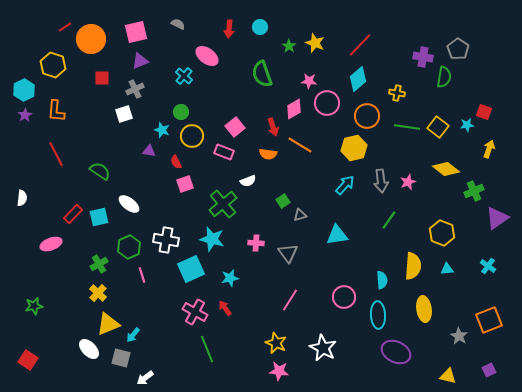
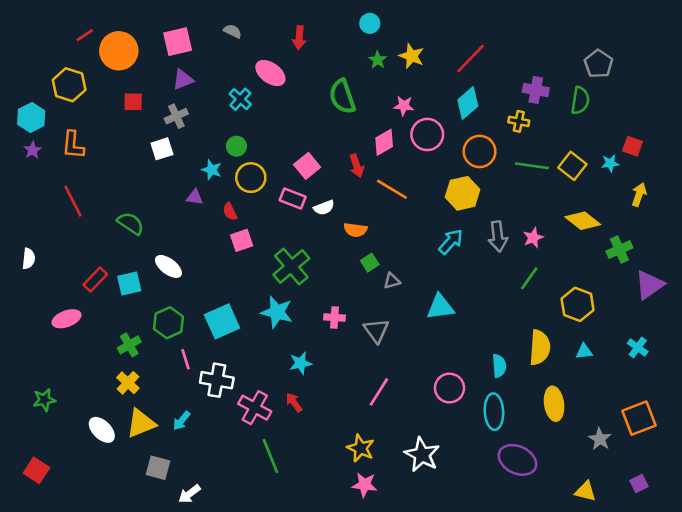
cyan circle: (260, 27) -> (370, 23), moved
purple cross: (423, 57) -> (536, 90), moved
orange semicircle: (268, 154) -> (355, 230), moved
white semicircle: (248, 181) -> (324, 208), moved
green line: (389, 220) -> (529, 278), moved
white cross: (166, 240) -> (217, 380), moved
cyan square: (191, 269) -> (222, 321), moved
cyan arrow: (133, 335) -> (182, 421), moved
white ellipse: (89, 349) -> (102, 430), moved

